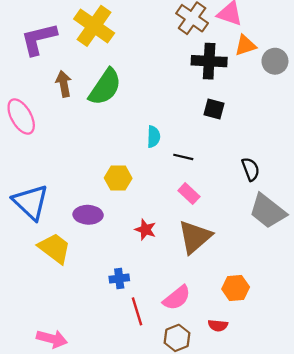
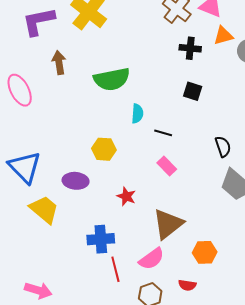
black cross: (209, 61) -> (190, 48), size x0.7
green semicircle: (105, 87) -> (112, 79), moved, turned 42
brown triangle: (195, 237) -> (168, 224), moved
blue cross: (119, 278) -> (101, 239), size x1.5

